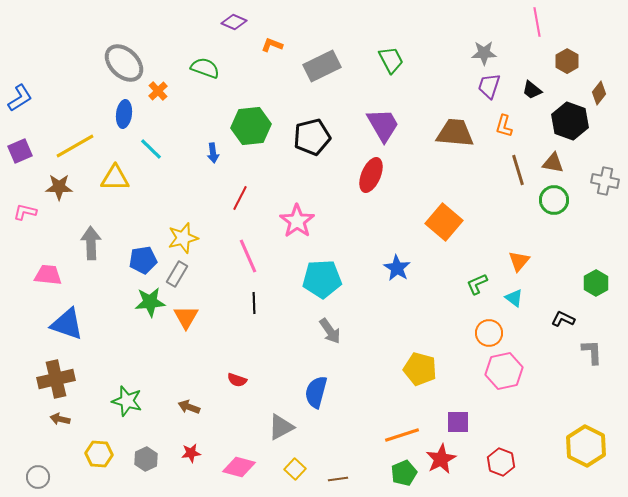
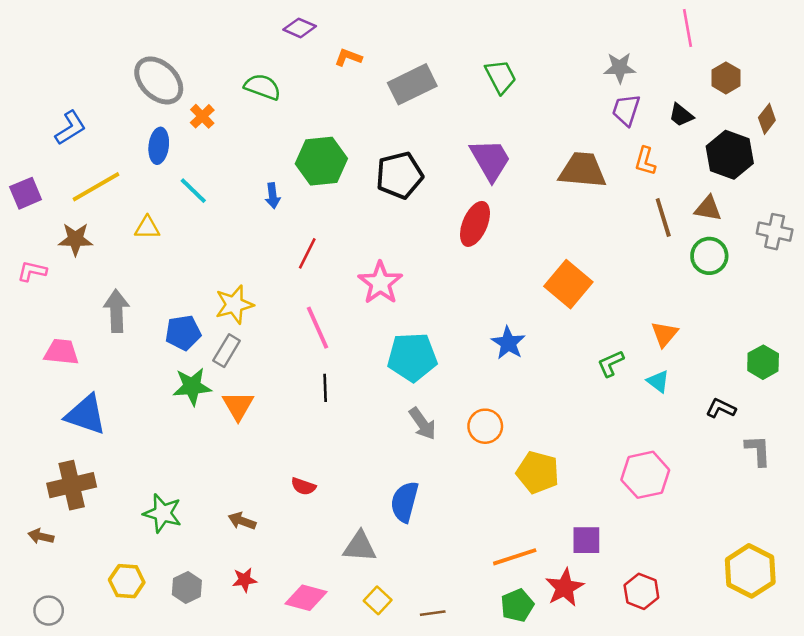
blue L-shape: (20, 98) -> (70, 128), moved
yellow triangle: (115, 178) -> (147, 228), size x0.7
orange circle: (489, 333) -> (485, 426), moved
brown arrow: (60, 419) -> (41, 536), moved
gray triangle: (281, 427) -> (360, 547), turned 32

